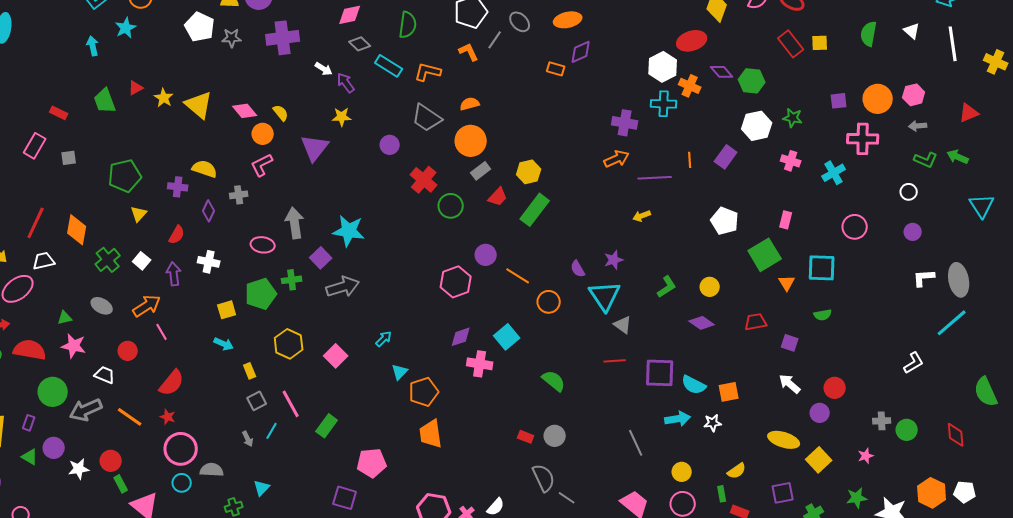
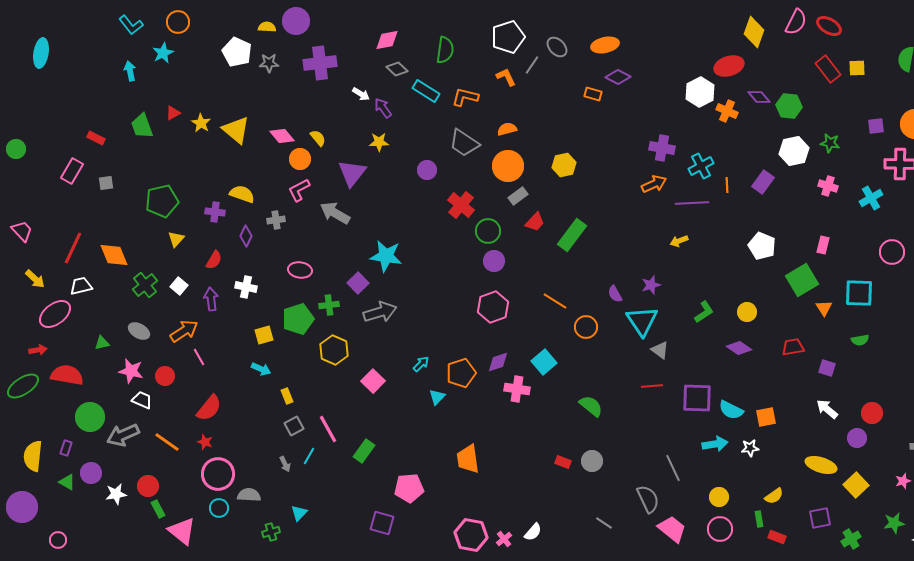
purple diamond: (581, 52) -> (618, 77), turned 50
cyan cross: (664, 104) -> (701, 166), moved, turned -30
yellow hexagon: (529, 172) -> (564, 165), moved
gray arrow: (295, 223) -> (335, 213), moved, turned -52
orange diamond: (77, 230) -> (114, 255), turned -32
purple circle: (486, 255) -> (494, 261), moved
yellow hexagon: (289, 344) -> (334, 350), moved
pink star: (74, 346) -> (131, 371), moved
orange pentagon: (424, 392) -> (461, 373), moved
gray semicircle: (544, 478) -> (648, 499), moved

